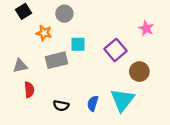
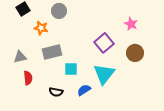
cyan square: (78, 44) -> (71, 69), moved
brown circle: (139, 72) -> (135, 53), moved
cyan triangle: (122, 100) -> (104, 74), moved
blue semicircle: (93, 103) -> (84, 90), turned 40

